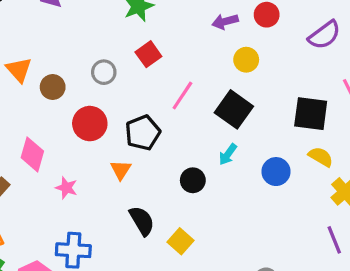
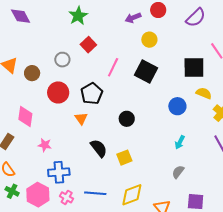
cyan arrow: (228, 154) -> (180, 142), moved
pink star: (66, 188) -> (45, 145), moved
yellow square: (181, 241) -> (124, 158), turned 35

